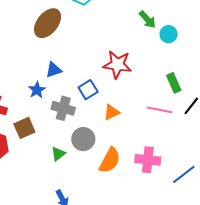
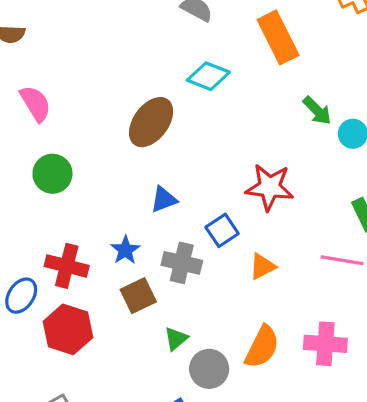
blue star: (37, 90) -> (125, 250), moved
brown square: (24, 128) -> (138, 296), moved
gray circle: (83, 139) -> (209, 369), moved

